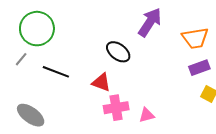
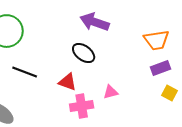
purple arrow: (150, 22) -> (95, 22), moved, turned -104
pink triangle: (147, 115) -> (111, 92), moved

